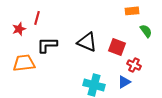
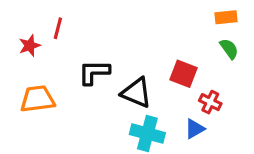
orange rectangle: (132, 11) -> (226, 17), moved
black triangle: (87, 42) -> (136, 93), moved
black L-shape: (47, 45) -> (94, 72), moved

